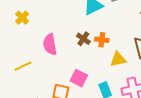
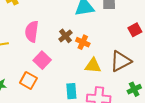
pink square: (79, 78) -> (42, 60), moved

